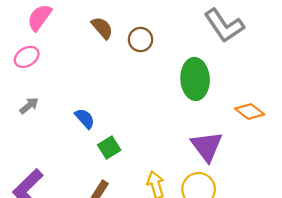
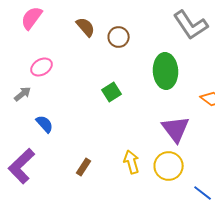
pink ellipse: (27, 57) -> (42, 67), moved
blue semicircle: (85, 118) -> (45, 124), moved
green square: (109, 147) -> (112, 92), moved

